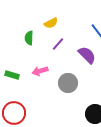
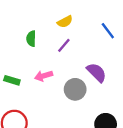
yellow semicircle: (51, 23) -> (65, 22), moved
purple semicircle: (87, 55) -> (97, 72), moved

